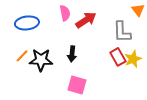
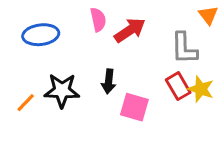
orange line: (22, 56) -> (26, 103), moved
yellow star: (133, 59) -> (201, 89), turned -30
pink square: (77, 85) -> (134, 107), moved

